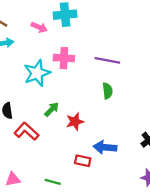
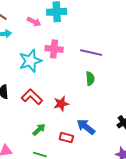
green arrow: (52, 109) -> (39, 130), moved
red L-shape: (26, 131) -> (32, 97), moved
blue arrow: (105, 147) -> (86, 127), turned 30

